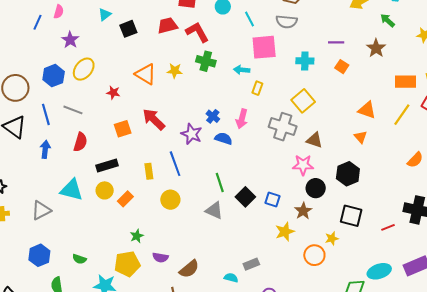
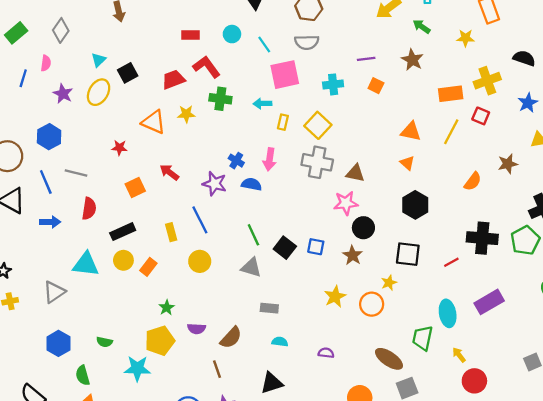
red trapezoid: (167, 26) -> (173, 80), moved
yellow ellipse: (84, 69) -> (99, 92), moved
yellow square: (303, 101) -> (318, 125), moved
red arrow: (154, 119) -> (169, 172), size x0.7
blue arrow: (45, 149) -> (50, 222), turned 90
black hexagon: (348, 174) -> (415, 205), moved
yellow star: (285, 232) -> (335, 297), moved
gray rectangle: (251, 264) -> (269, 308), moved, turned 35
cyan ellipse: (379, 271) -> (448, 313), turned -75

